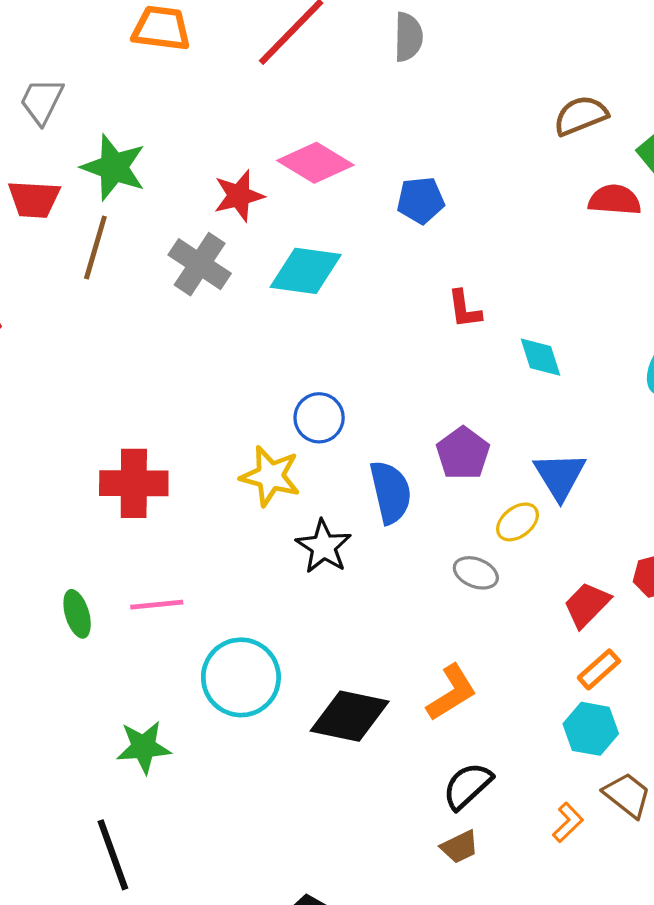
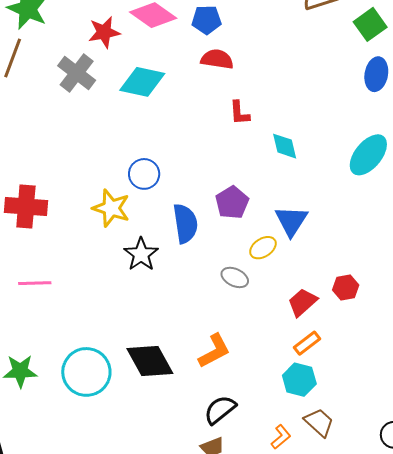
blue pentagon: (421, 200) -> (207, 20), moved
red semicircle: (615, 200) -> (217, 59), moved
cyan circle: (241, 677) -> (86, 372), moved
black diamond: (350, 716) -> (150, 361), turned 45

